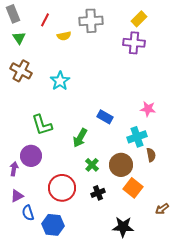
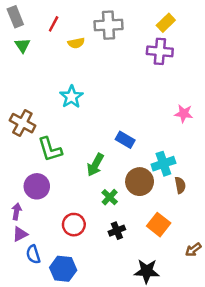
brown cross: (21, 71) -> (22, 123), moved
pink star: (148, 109) -> (184, 113), moved
brown circle: (121, 165) -> (140, 182), moved
purple arrow: (14, 169) -> (16, 211), moved
red circle: (62, 188) -> (74, 225), size x0.7

